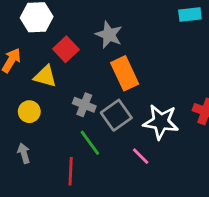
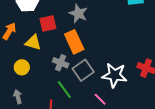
red square: (66, 49) -> (48, 23), turned 30
orange rectangle: (125, 73) -> (74, 42), moved

